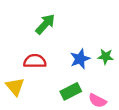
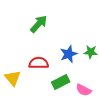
red semicircle: (35, 61) -> (39, 63), moved

